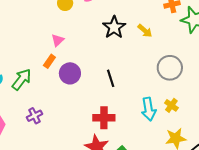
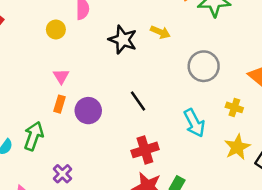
yellow cross: (171, 105) -> (234, 107), moved

